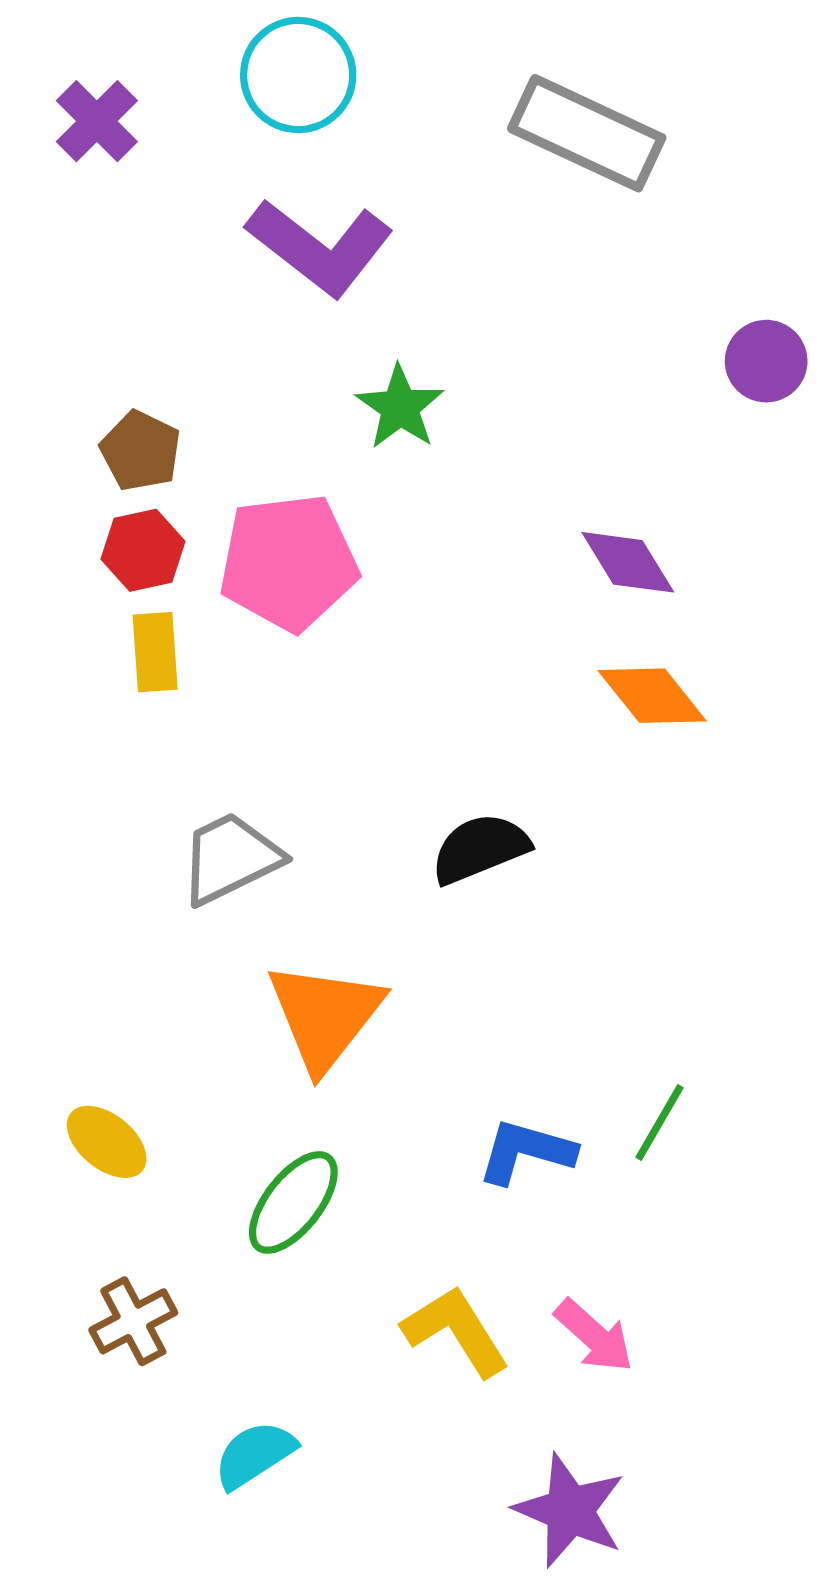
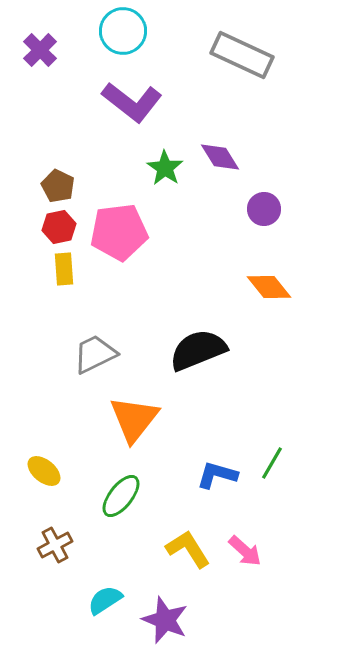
purple circle: (766, 361) -> (264, 209), moved
purple diamond: (628, 562) -> (220, 157), moved
black semicircle: (480, 848) -> (198, 350), size x1.4
purple star: (570, 1510) -> (165, 620), moved

